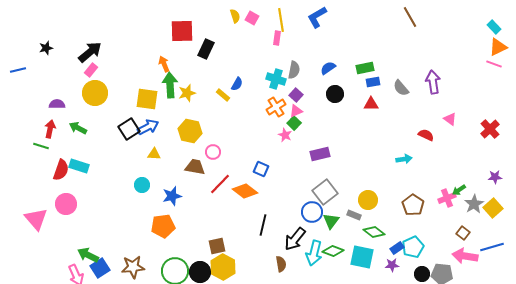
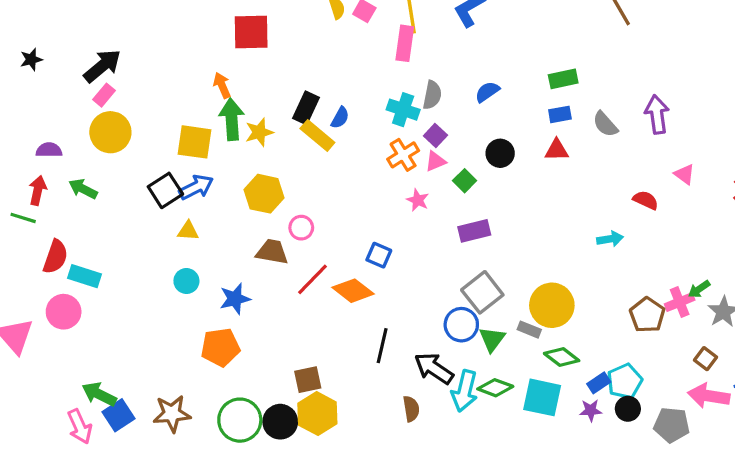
pink rectangle: (277, 38) -> (405, 43), size x1.5
black rectangle: (206, 49) -> (306, 108), moved
green rectangle: (365, 68) -> (563, 79), moved
black circle: (335, 94) -> (500, 153), moved
yellow rectangle: (223, 95) -> (317, 135), size x1.5
green square: (294, 123) -> (465, 181), moved
yellow triangle: (154, 154) -> (188, 231), moved
cyan rectangle: (79, 166) -> (85, 276), moved
yellow circle: (368, 200) -> (552, 305), size x1.4
brown pentagon: (413, 205) -> (647, 315), moved
black arrow: (295, 239) -> (434, 368), turned 85
black circle: (422, 274) -> (628, 409), moved

